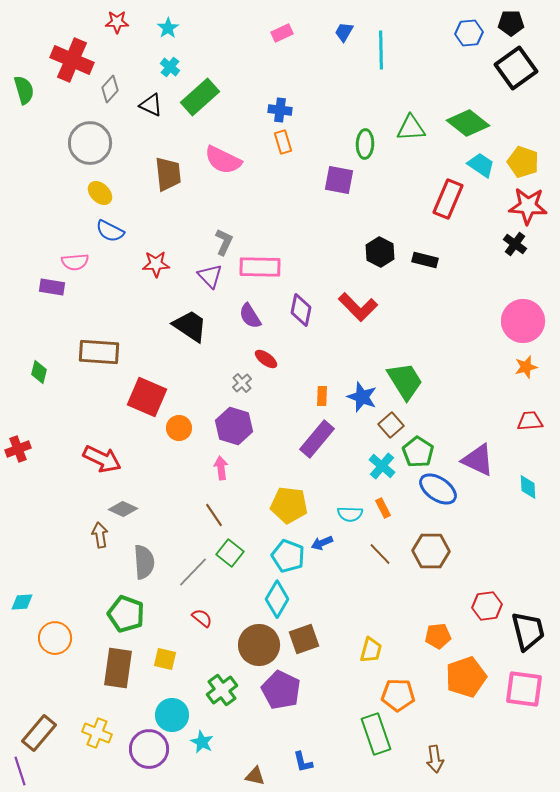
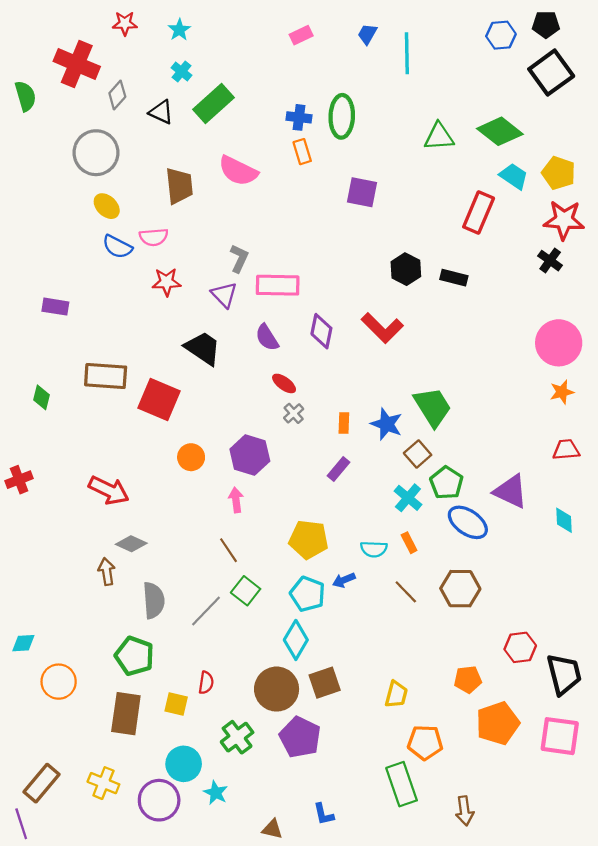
green ellipse: (365, 144) -> (342, 116), moved, size x1.4
pink semicircle: (75, 262) -> (154, 237), moved
gray cross: (242, 383) -> (294, 413), moved
red square: (147, 397) -> (159, 399), moved
purple rectangle: (317, 439) -> (339, 469), size x0.6
red semicircle: (202, 618) -> (206, 683), moved, turned 60

